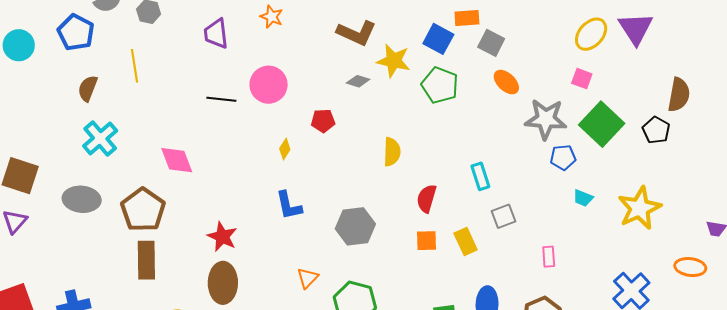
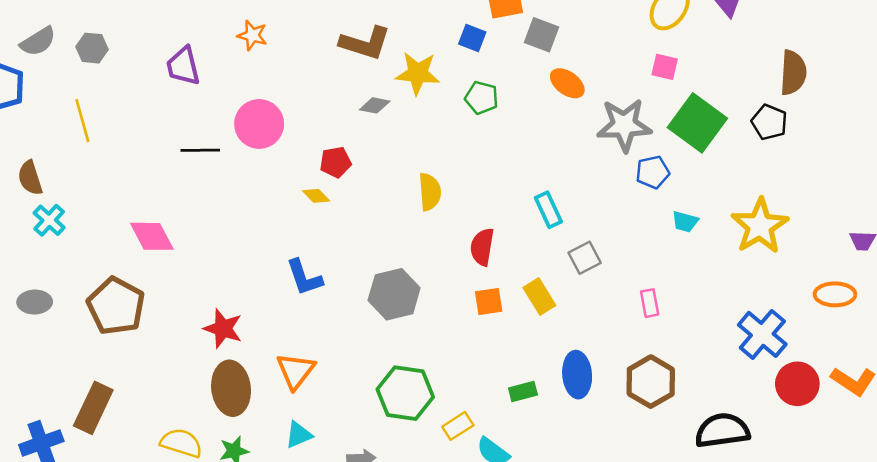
blue square: (438, 39) -> (472, 38), size x0.7
green pentagon: (440, 85) -> (482, 98), size x0.7
brown semicircle: (88, 88) -> (30, 178), moved, turned -32
cyan cross: (100, 138) -> (49, 220), size x0.7
yellow diamond: (285, 149) -> (316, 196), moved, turned -70
gray ellipse: (82, 199) -> (35, 302), size x0.7
brown rectangle: (146, 260) -> (93, 408), moved, turned 33
orange triangle: (307, 278) -> (296, 371), moved, size x1.4

